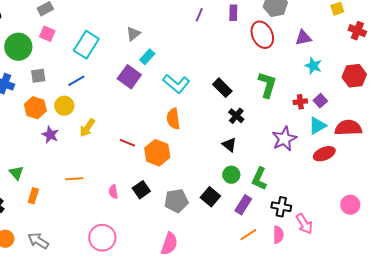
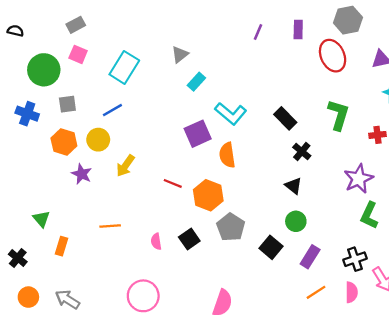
purple square: (129, 77) -> (198, 134), moved, turned 30
green L-shape: (259, 179) -> (369, 215), moved
gray pentagon: (176, 201) -> (231, 227), moved, turned -30
black cross: (281, 207) -> (355, 259), turned -30

